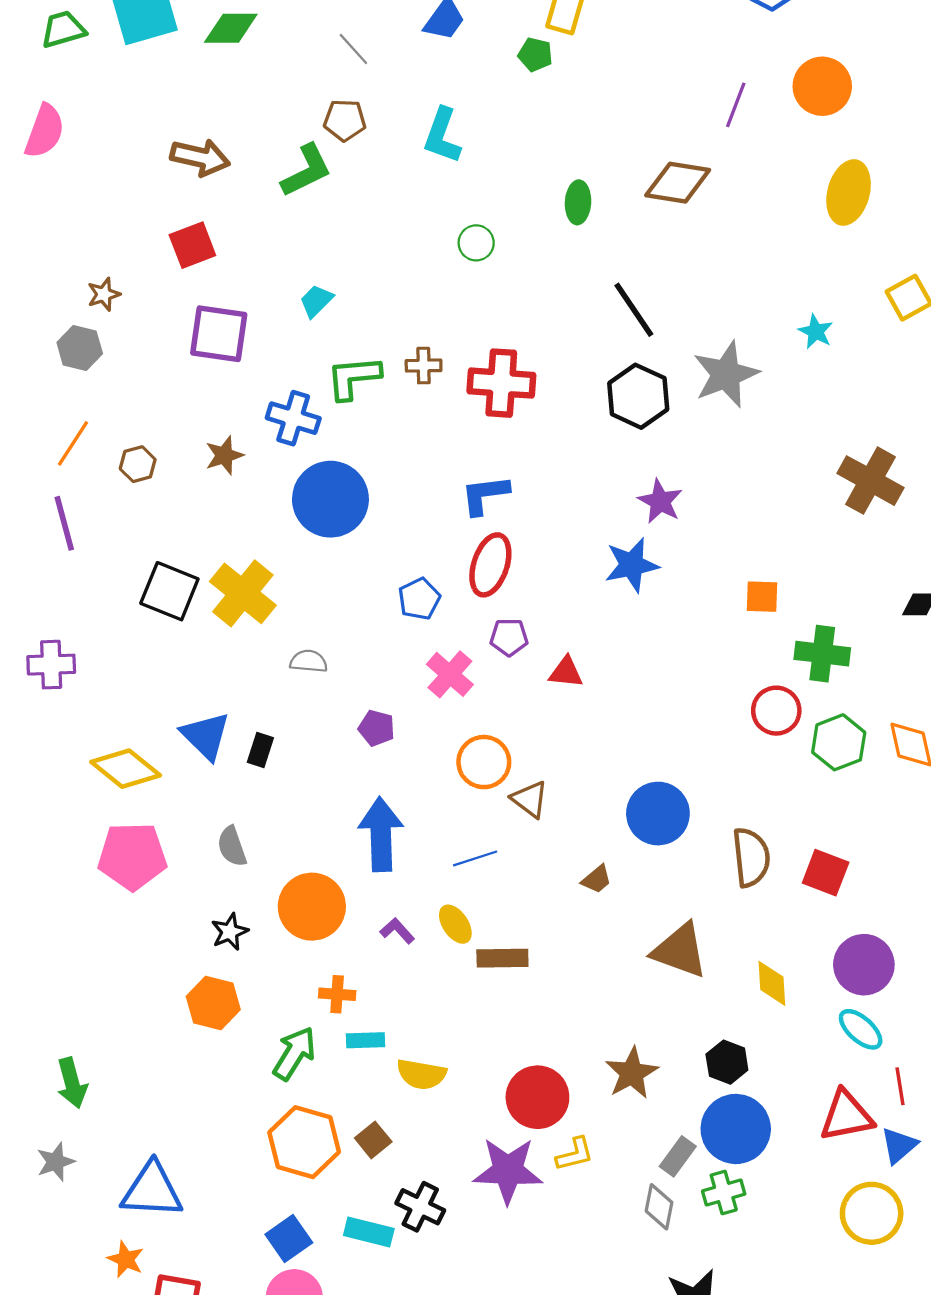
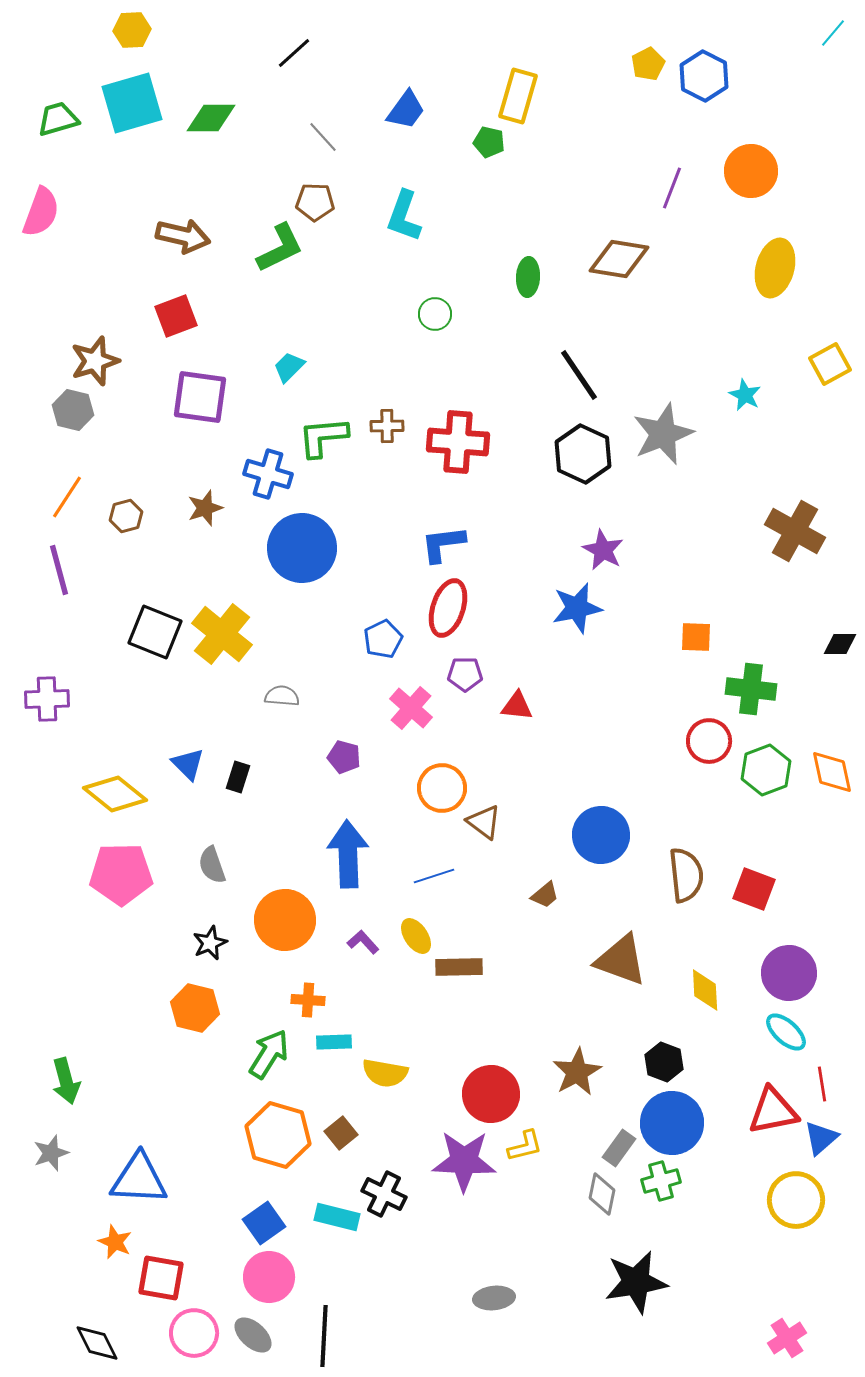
brown star: (104, 294) -> (95, 361), size x1.6
blue triangle: (206, 736) -> (188, 764), size x0.7

